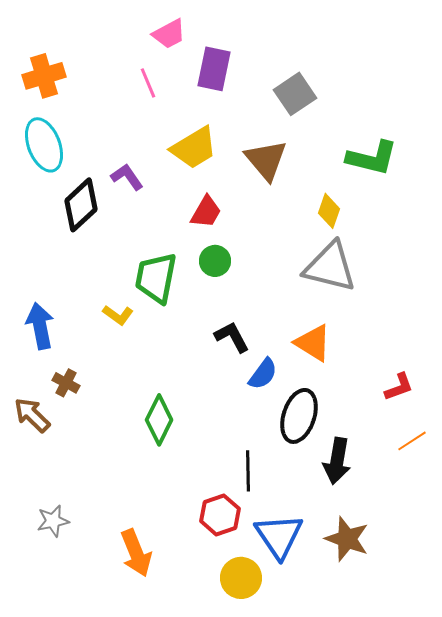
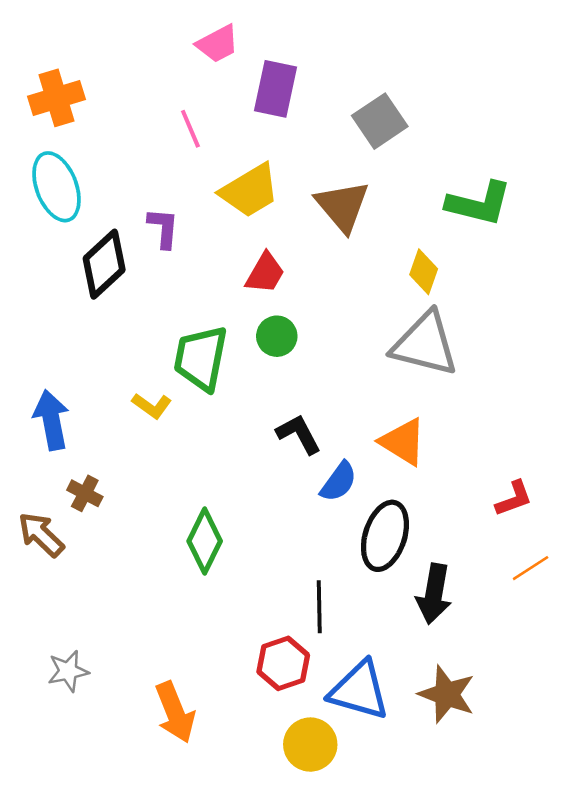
pink line: (148, 83) -> (190, 129), moved
purple L-shape: (127, 177) -> (163, 228), turned 40
blue triangle: (279, 536) -> (359, 690), turned -40

